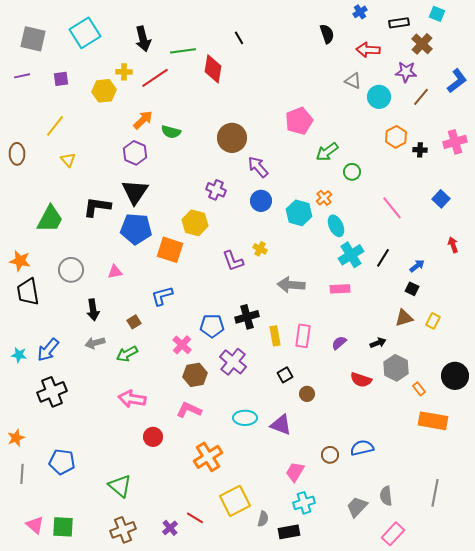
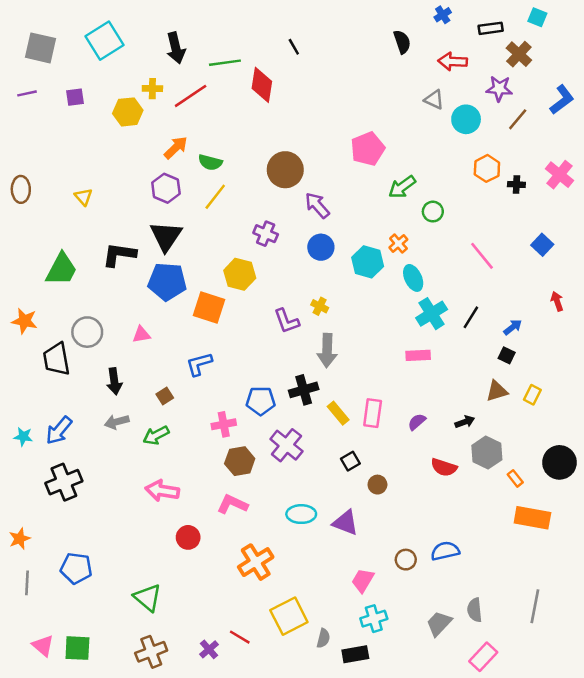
yellow line: (55, 126) -> (215, 197), moved
pink cross: (455, 142) -> (559, 175), turned -35
gray arrow: (291, 285) -> (327, 350), moved, turned -92
black trapezoid: (28, 292) -> (56, 359), moved
yellow rectangle: (275, 336) -> (338, 413), turned -30
pink cross: (182, 345) -> (224, 424), turned 36

